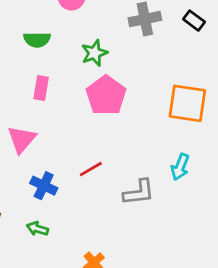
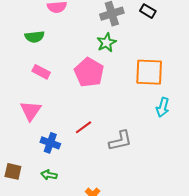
green star: (94, 53) -> (106, 43), moved
pink rectangle: (41, 88) -> (41, 72), turned -66
cyan arrow: (180, 167) -> (163, 107), moved

